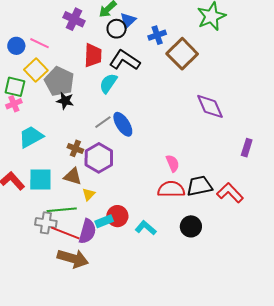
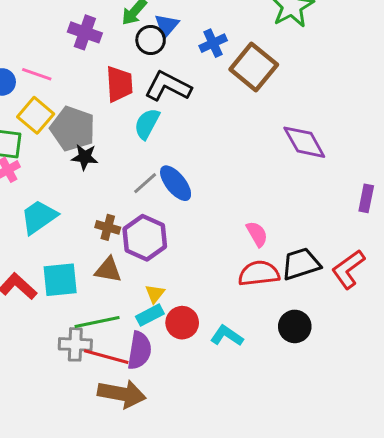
red L-shape: (230, 193) -> (348, 269), turned -76
yellow triangle: (89, 194) -> (155, 294), moved
cyan rectangle: (104, 221) -> (150, 315), moved

